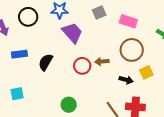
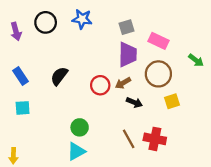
purple trapezoid: (72, 33) -> (128, 54), moved, turned 35
blue rectangle: (19, 54) -> (20, 76), moved, turned 56
brown arrow: (102, 62) -> (123, 83), turned -32
black arrow: (126, 80) -> (134, 102), moved

